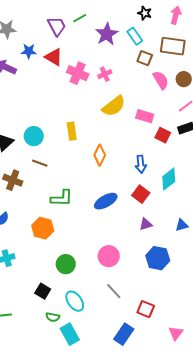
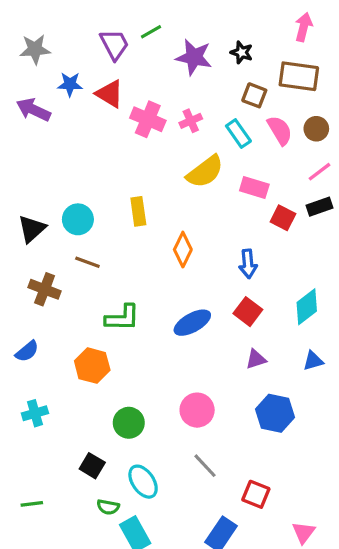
black star: (145, 13) -> (242, 52), moved
purple star: (107, 34) -> (194, 57), turned -30
cyan rectangle: (135, 36) -> (238, 134), moved
cyan diamond: (169, 179) -> (307, 307), moved

